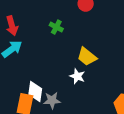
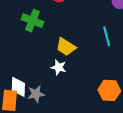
green cross: (56, 27) -> (32, 21), size x1.5

